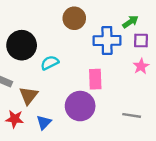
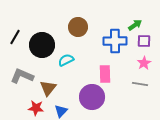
brown circle: (74, 18) -> (78, 27), moved
gray line: (132, 115) -> (140, 84), moved

